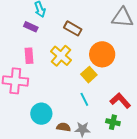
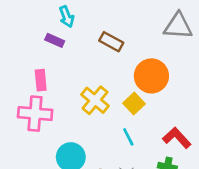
pink rectangle: (29, 56) -> (41, 80), moved
yellow cross: (61, 56) -> (95, 100), moved

